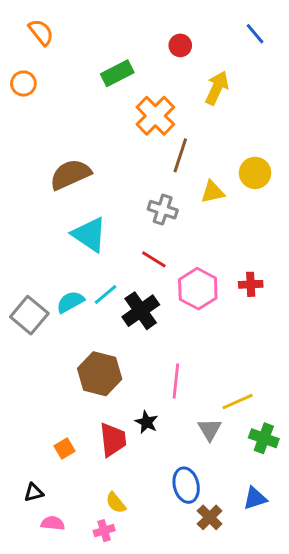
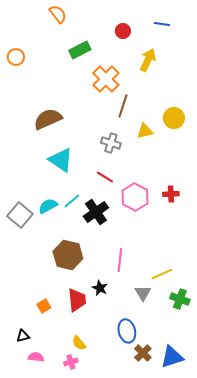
orange semicircle: (41, 32) -> (58, 14), moved
blue line: (255, 34) -> (162, 24), moved, turned -42
blue triangle: (255, 498) -> (172, 357), moved, size x1.4

